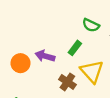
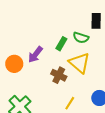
green semicircle: (91, 25) -> (81, 38), moved
purple arrow: (45, 56) -> (35, 55), turned -60

